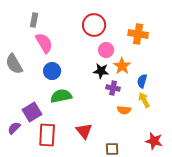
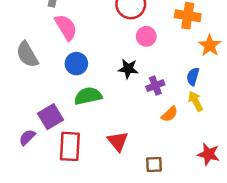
orange star: (122, 66) -> (210, 45), moved
black star: (101, 71) -> (128, 69), moved
purple cross: (113, 88) -> (155, 86), turned -32
orange semicircle: (124, 110) -> (170, 114), turned -48

